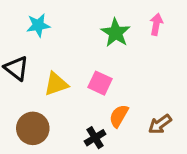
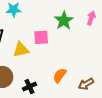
pink square: (100, 83) -> (41, 37), moved, turned -35
black cross: (95, 138) -> (29, 87), moved

